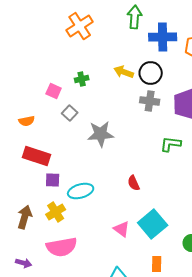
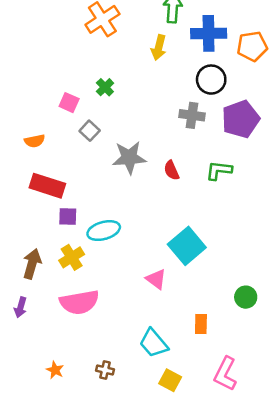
yellow arrow: (124, 72) -> (159, 48), moved, turned -96
black circle: (151, 73) -> (211, 80), moved
green cross: (82, 79) -> (105, 87), turned -32
red semicircle: (134, 183) -> (171, 170), moved
cyan square: (153, 224) -> (187, 246), moved
purple arrow: (24, 263) -> (20, 307), moved, turned 91

